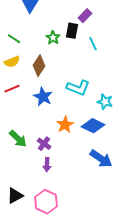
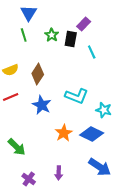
green star: (53, 38) -> (52, 35), moved
green line: (14, 39) -> (24, 35), moved, turned 40
purple cross: (44, 144) -> (29, 179), moved
purple arrow: (47, 165) -> (59, 173), moved

